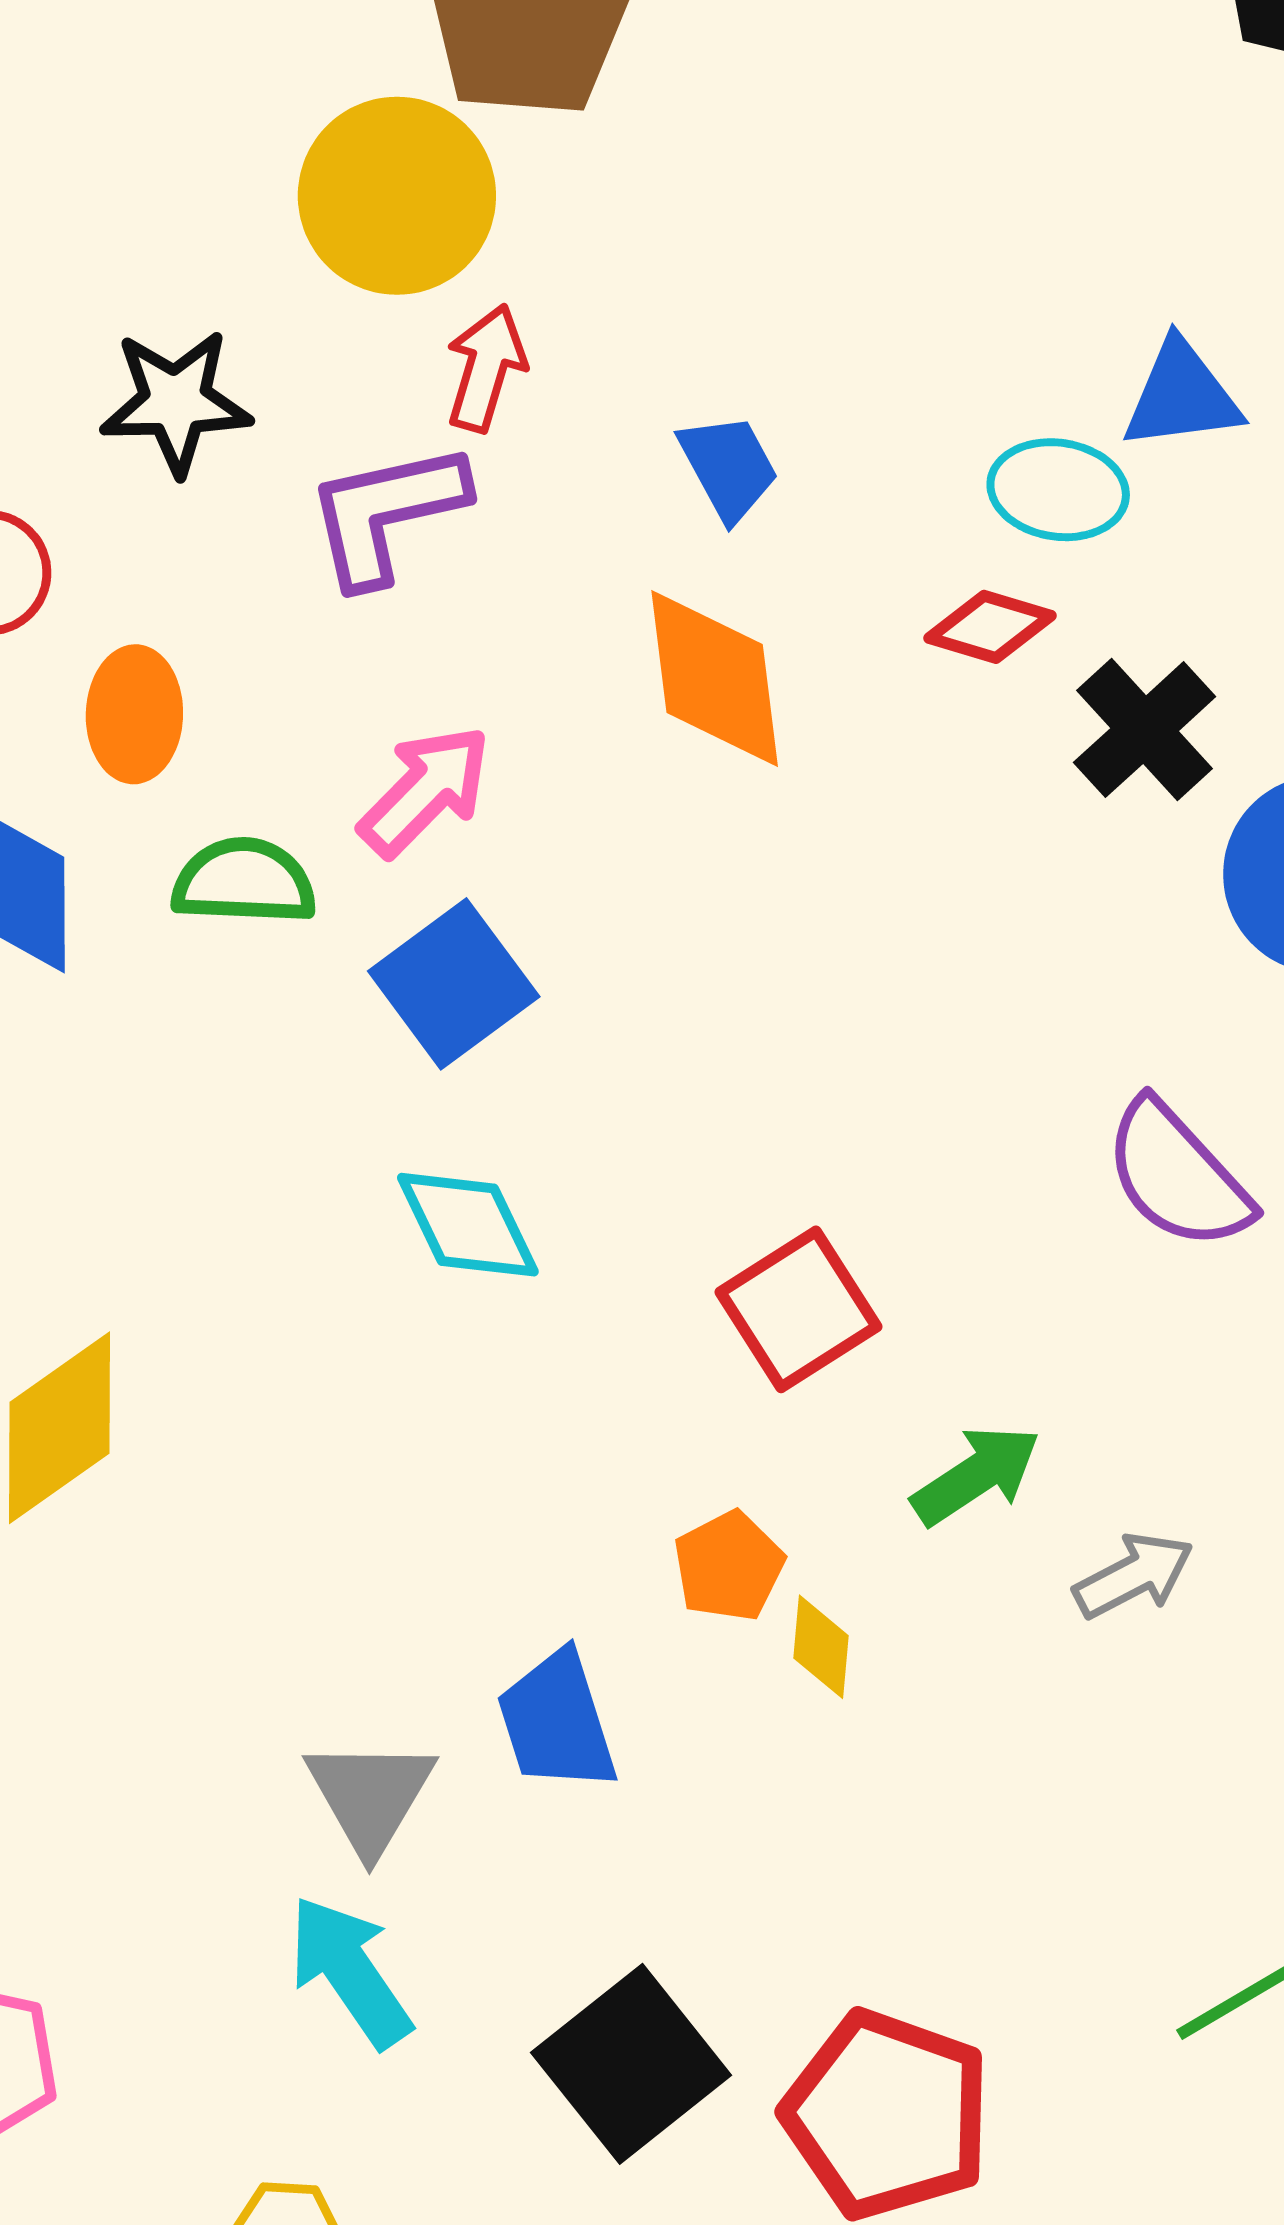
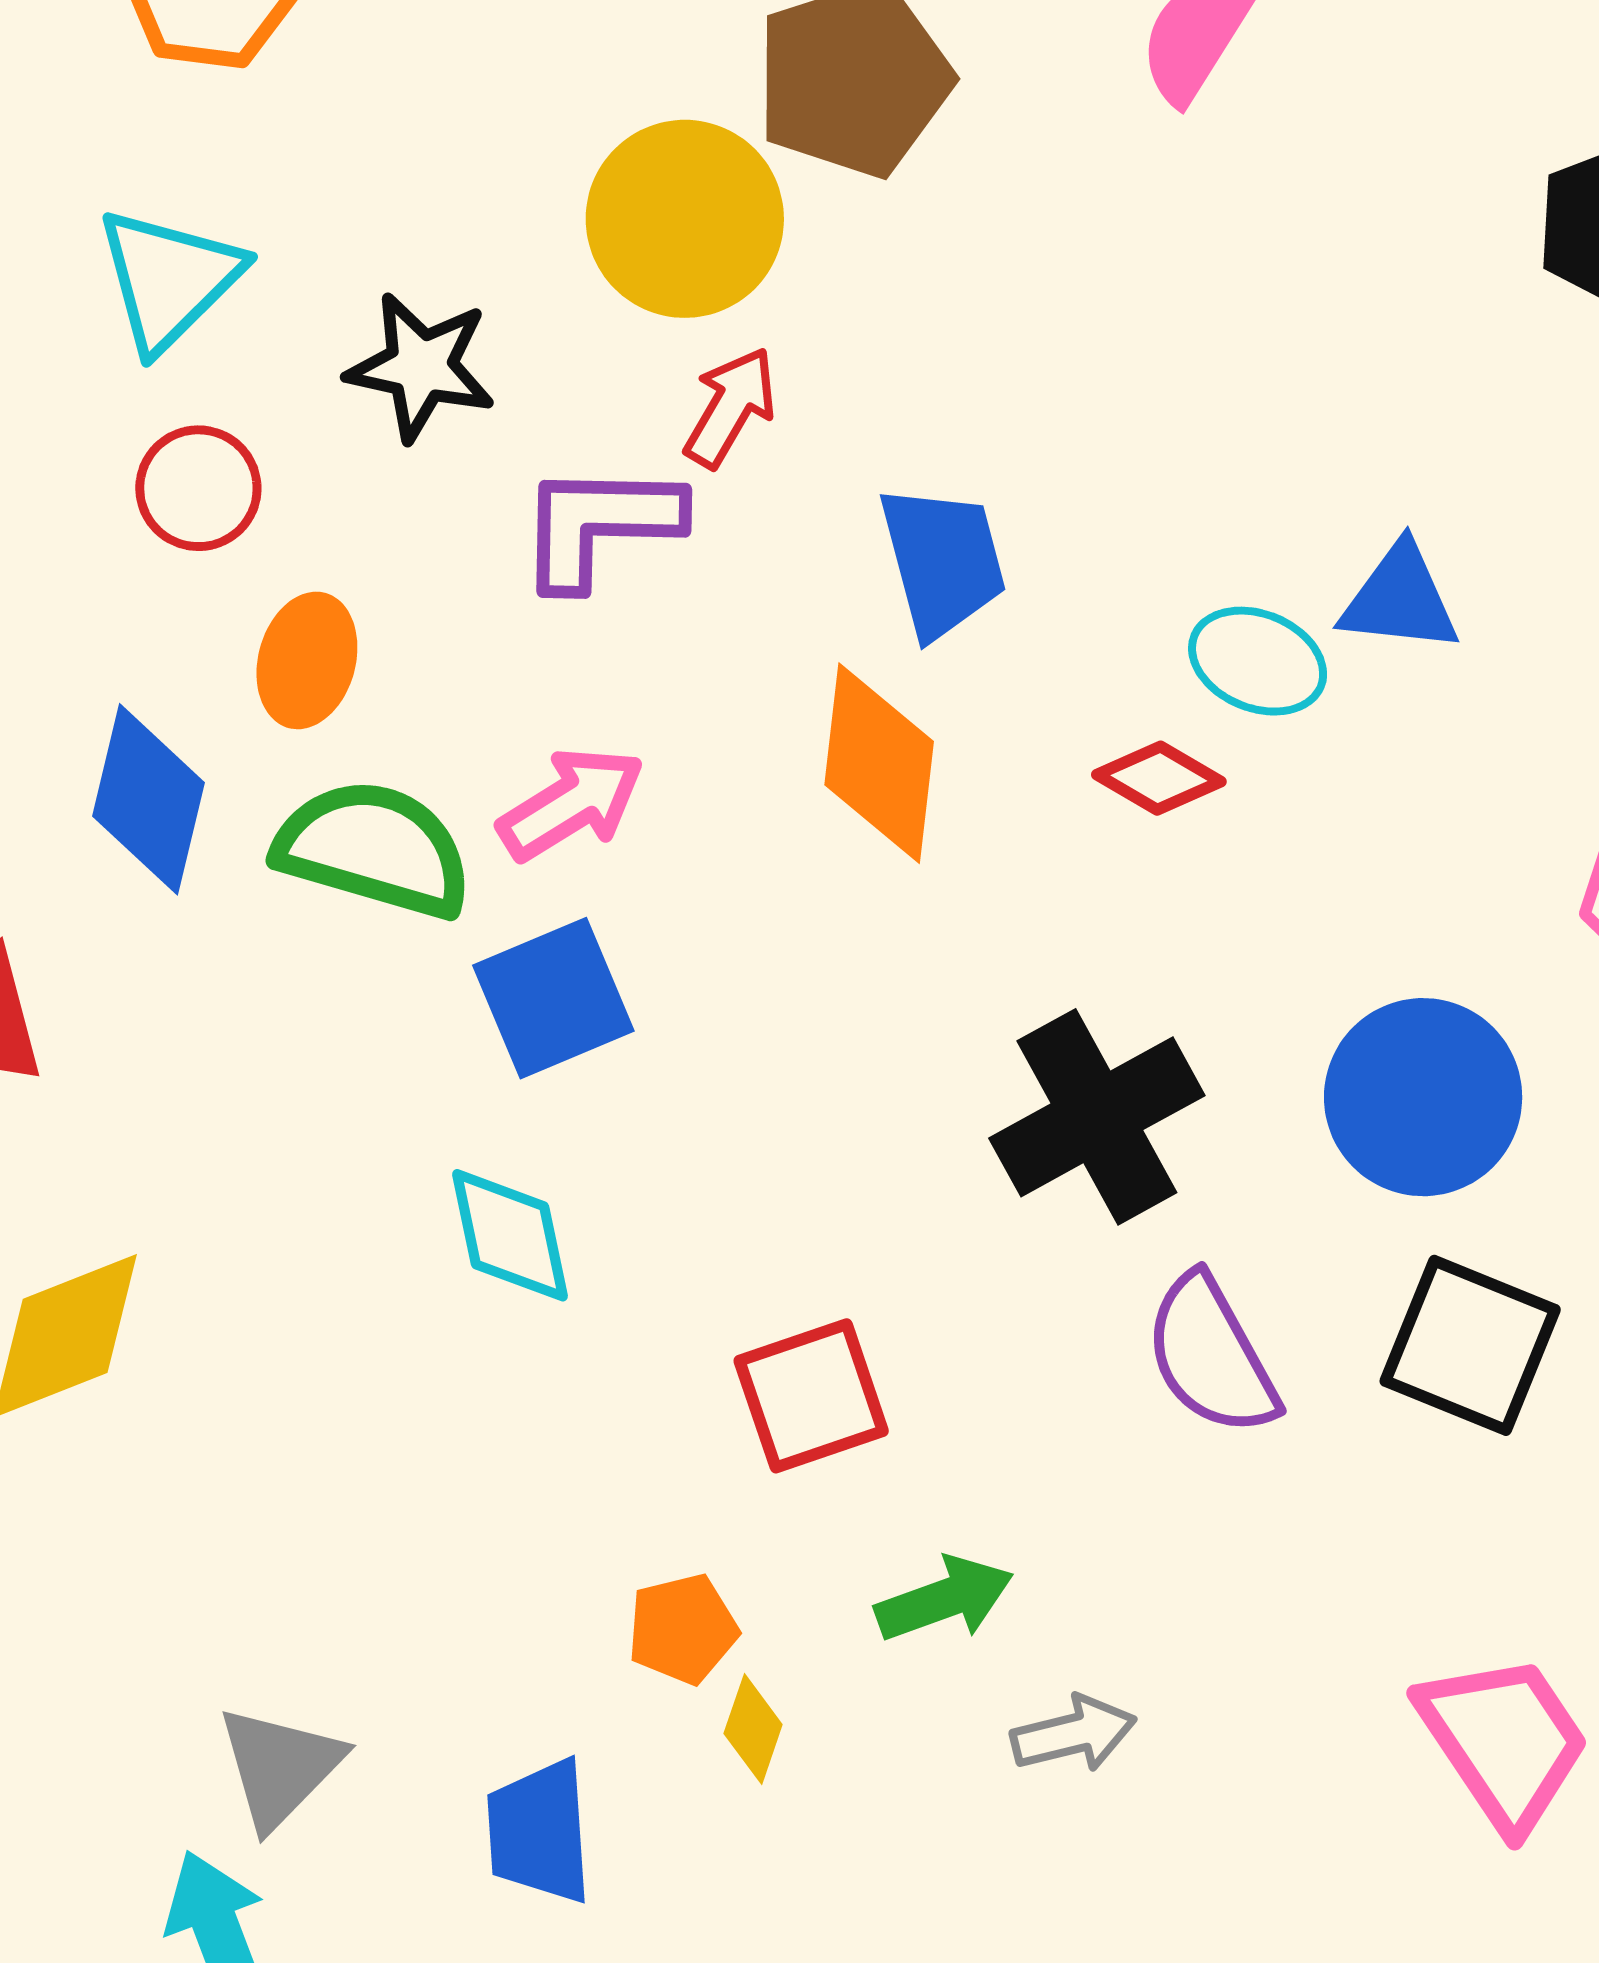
blue trapezoid: (728, 467) -> (943, 561), size x1.4
black cross: (1145, 730) -> (1097, 1117), moved, size x1.4
green semicircle: (244, 882) -> (374, 849), size x1.4
blue trapezoid: (557, 1721) -> (539, 1832), moved

